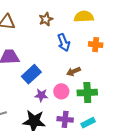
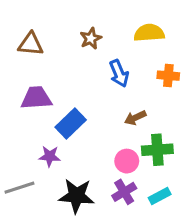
pink circle: (61, 91) -> (127, 161), moved
purple star: (41, 95) -> (50, 156), moved
purple cross: (65, 119) -> (124, 192), turned -35

